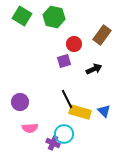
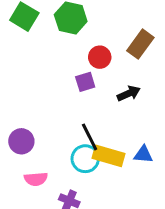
blue triangle: (104, 111) -> (143, 154), turned -40
cyan circle: (64, 134) -> (85, 159), moved

